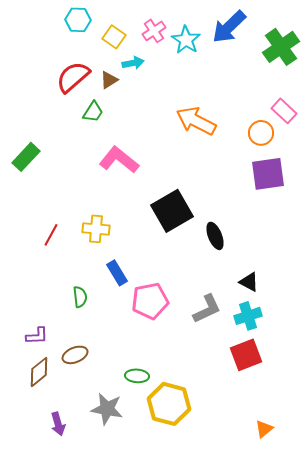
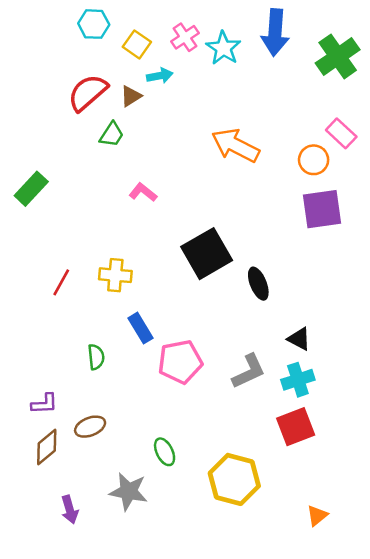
blue arrow: (229, 27) -> (275, 32), turned -42
pink L-shape: (119, 160) -> (143, 192), size x0.6
green ellipse: (137, 376) -> (165, 452), turned 60
yellow hexagon: (169, 404) -> (234, 479), moved

